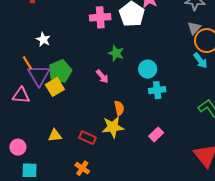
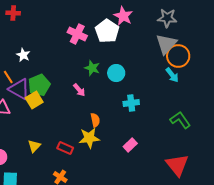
pink cross: (100, 17) -> (77, 34), turned 30
gray triangle: (194, 28) -> (166, 44), size x1.6
cyan circle: (148, 69) -> (116, 73), moved
purple triangle: (39, 75) -> (19, 89), turned -30
yellow triangle: (55, 135) -> (34, 146), turned -40

